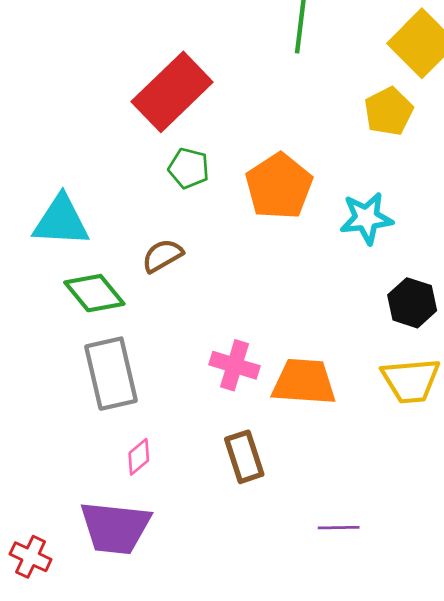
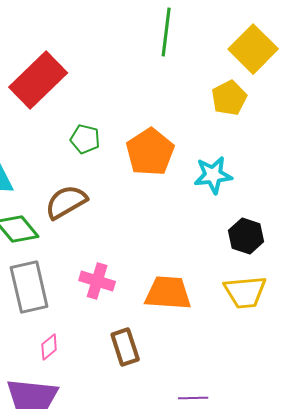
red rectangle: (172, 92) -> (38, 80), moved
brown semicircle: (162, 256) -> (66, 202), size x1.4
pink cross: (235, 365) -> (97, 281), moved

